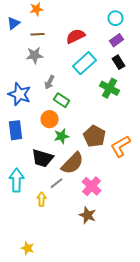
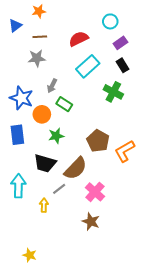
cyan circle: (116, 18) -> (110, 21), moved
orange circle: (50, 119) -> (42, 114), moved
green star: (62, 136) -> (56, 136), moved

